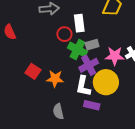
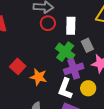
red circle: (64, 34) -> (48, 23), moved
gray rectangle: (92, 45) -> (87, 45), moved, turned 72
yellow circle: (106, 82) -> (88, 88), size x0.6

